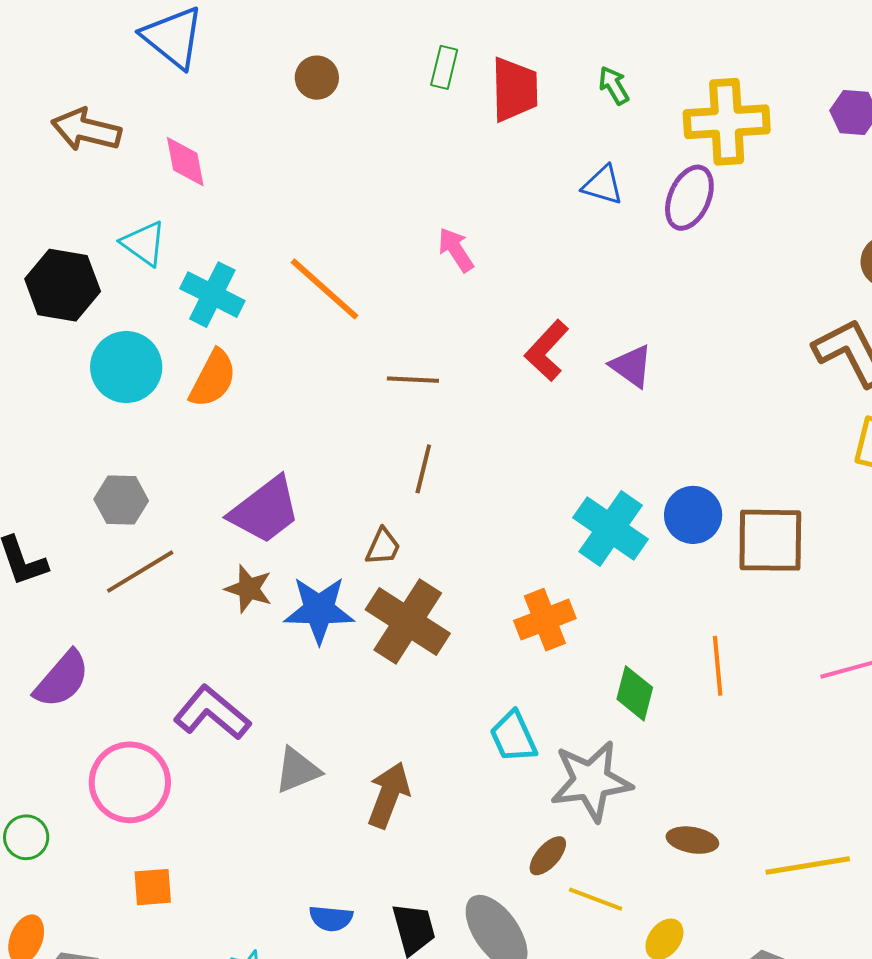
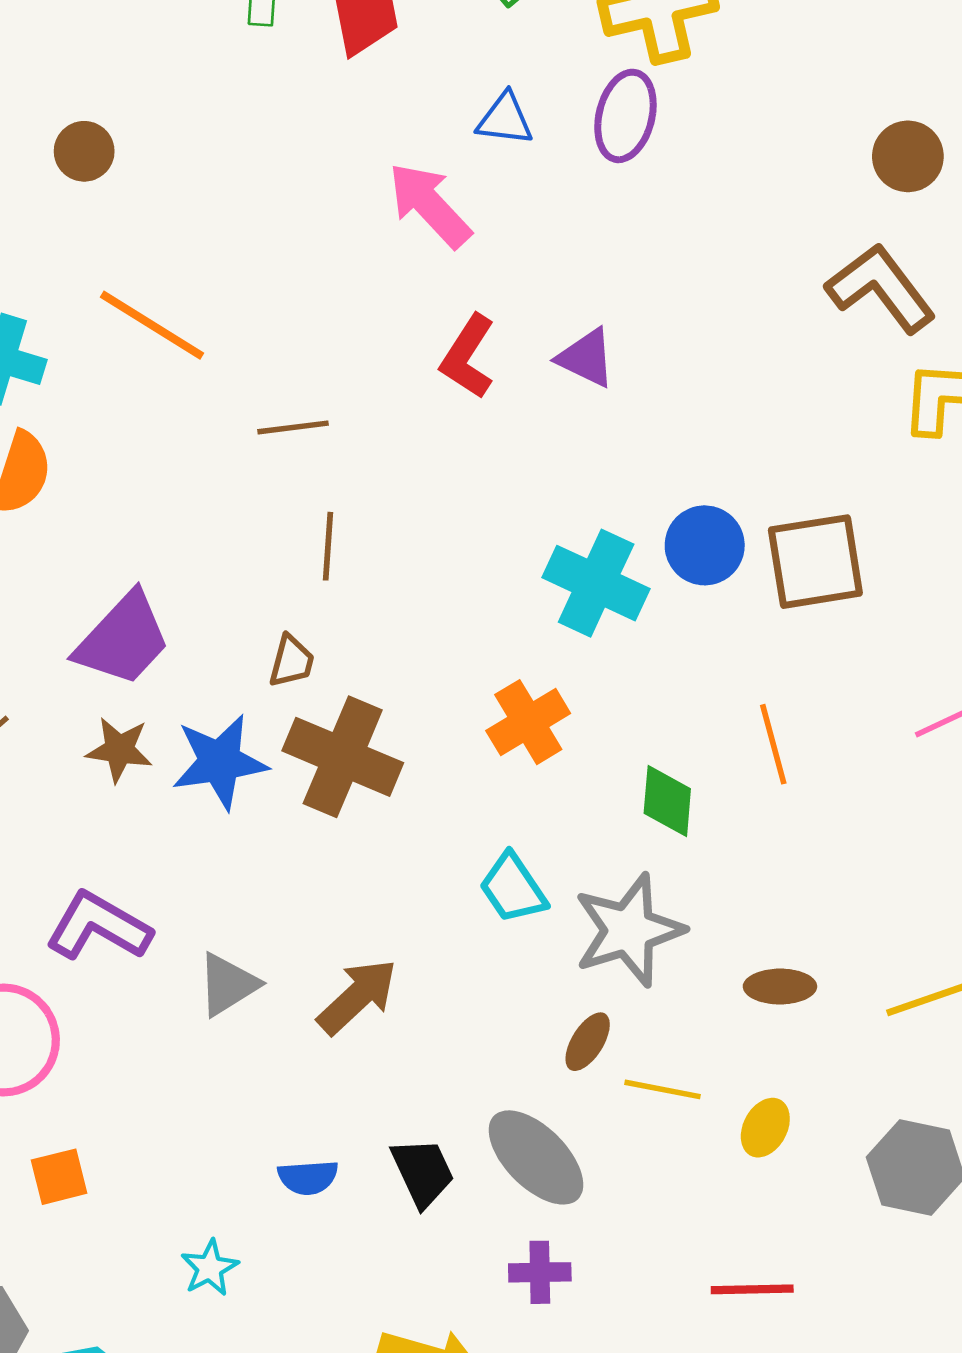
brown circle: (317, 78) -> (84, 151), moved
pink arrow: (456, 250) -> (430, 205), moved, size x1.5
brown arrow: (389, 795) -> (357, 997), turned 36

